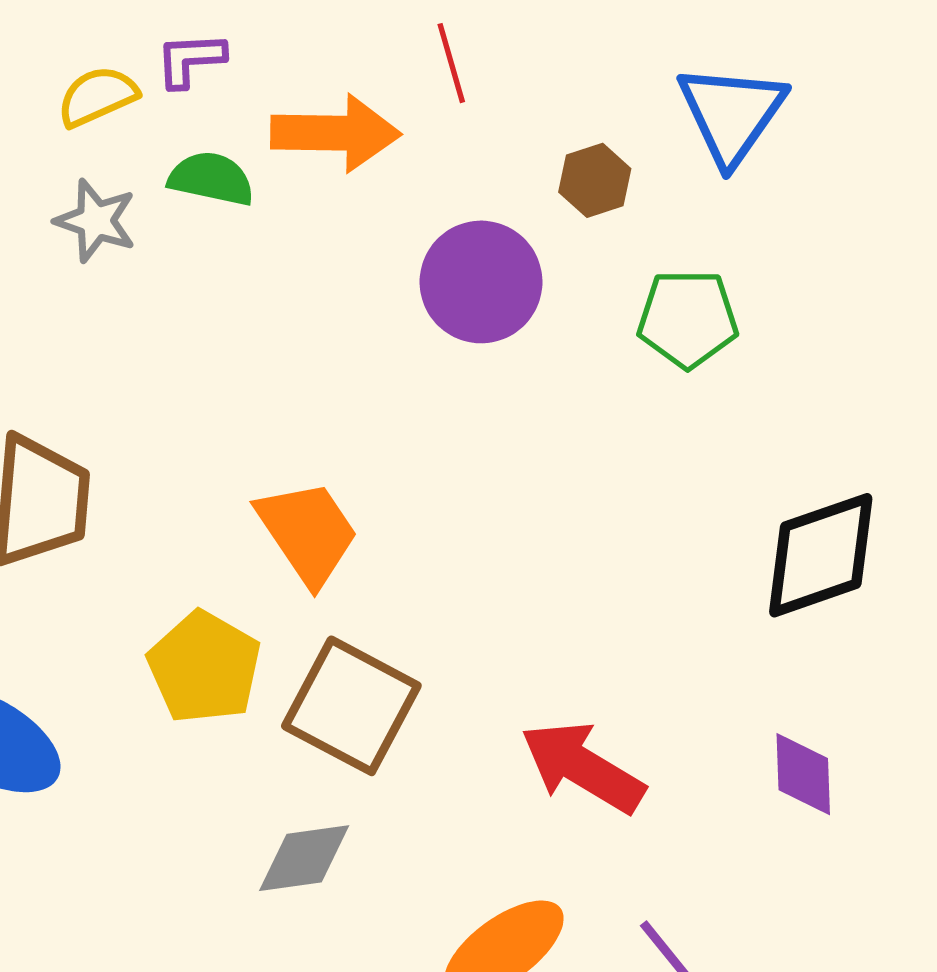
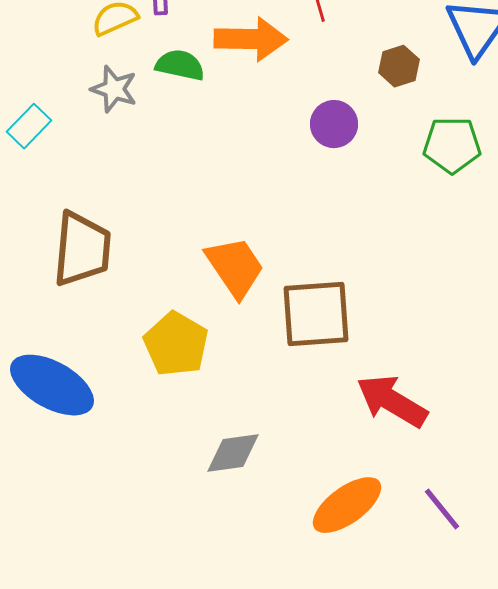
purple circle: (481, 282) -> (334, 124), size x0.7
brown square: (351, 706) -> (316, 314), moved, turned -32

